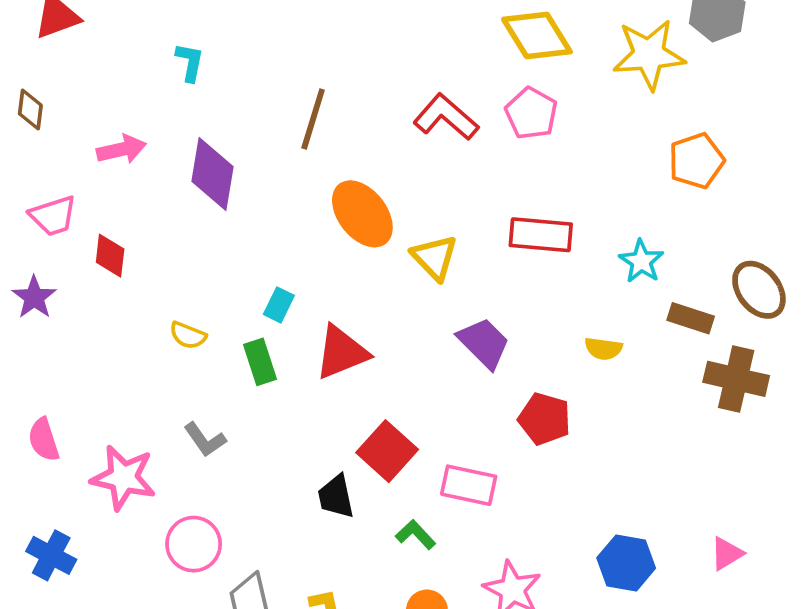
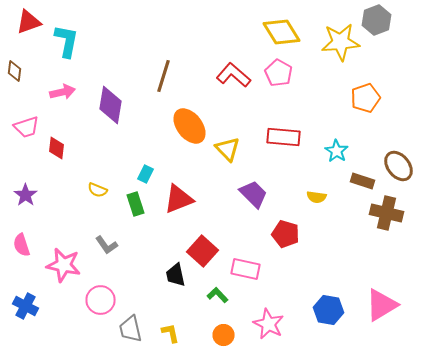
cyan L-shape: (190, 62) -> (66, 41), moved, size x1.6
purple star: (34, 297) -> (26, 195), moved
pink triangle: (727, 554) -> (382, 305), size x1.8

